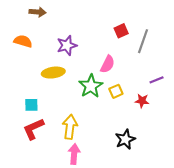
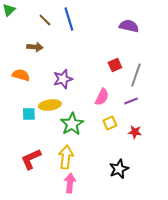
purple line: (157, 80) -> (131, 101), moved
green star: (91, 86) -> (72, 124), moved
cyan square: (31, 105) -> (29, 114), moved

